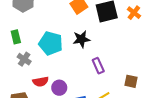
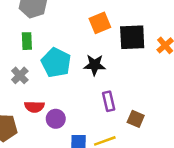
green rectangle: (16, 37) -> (27, 41), moved
brown square: (131, 81) -> (136, 119), moved

